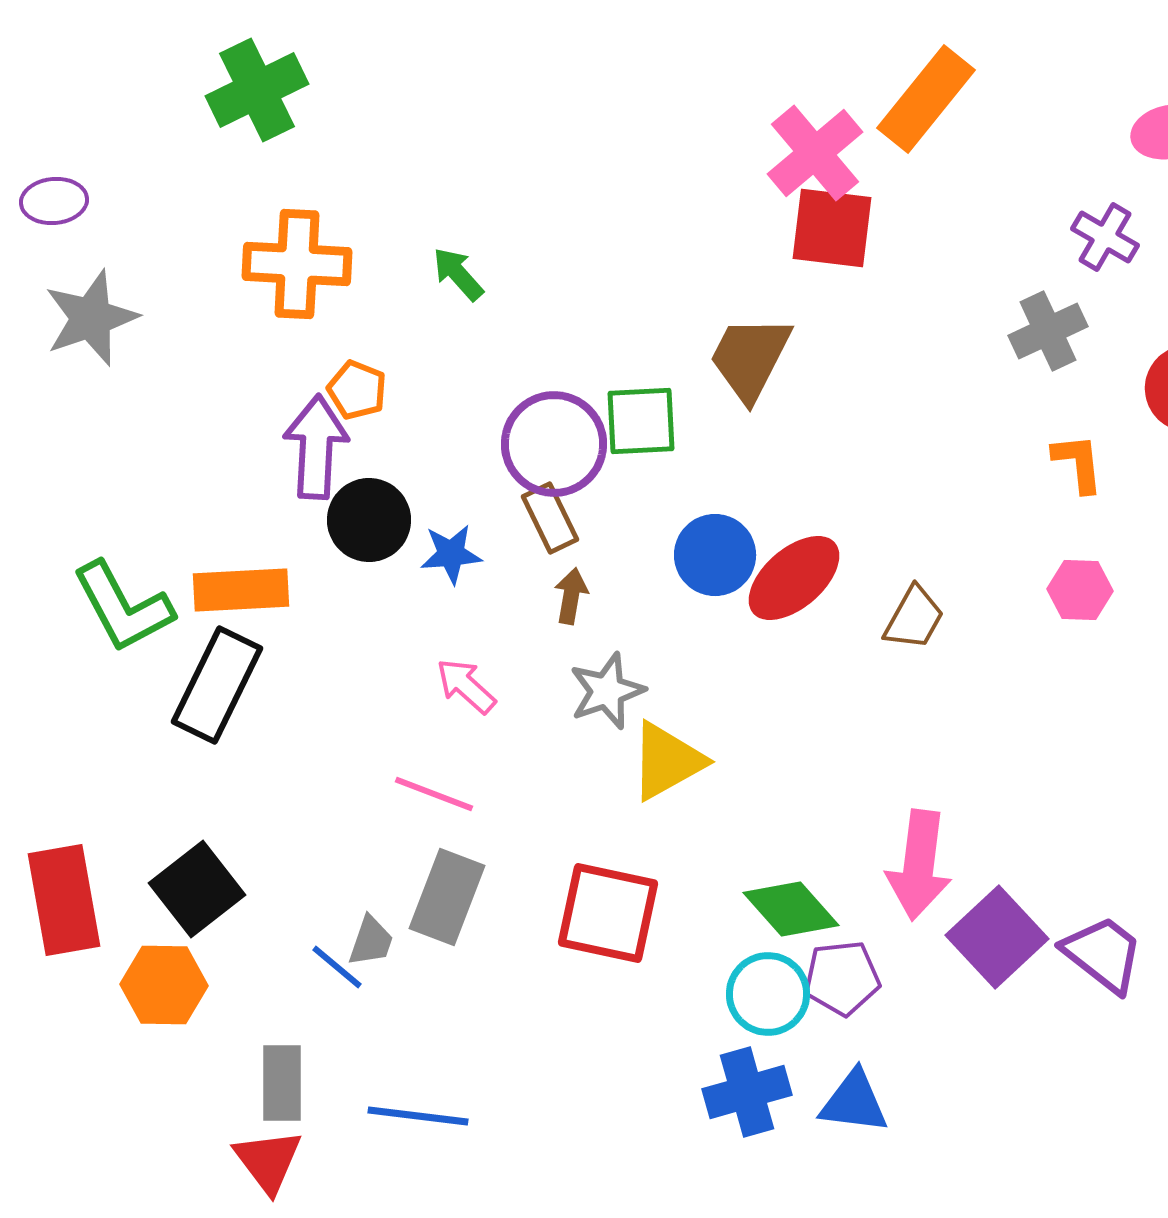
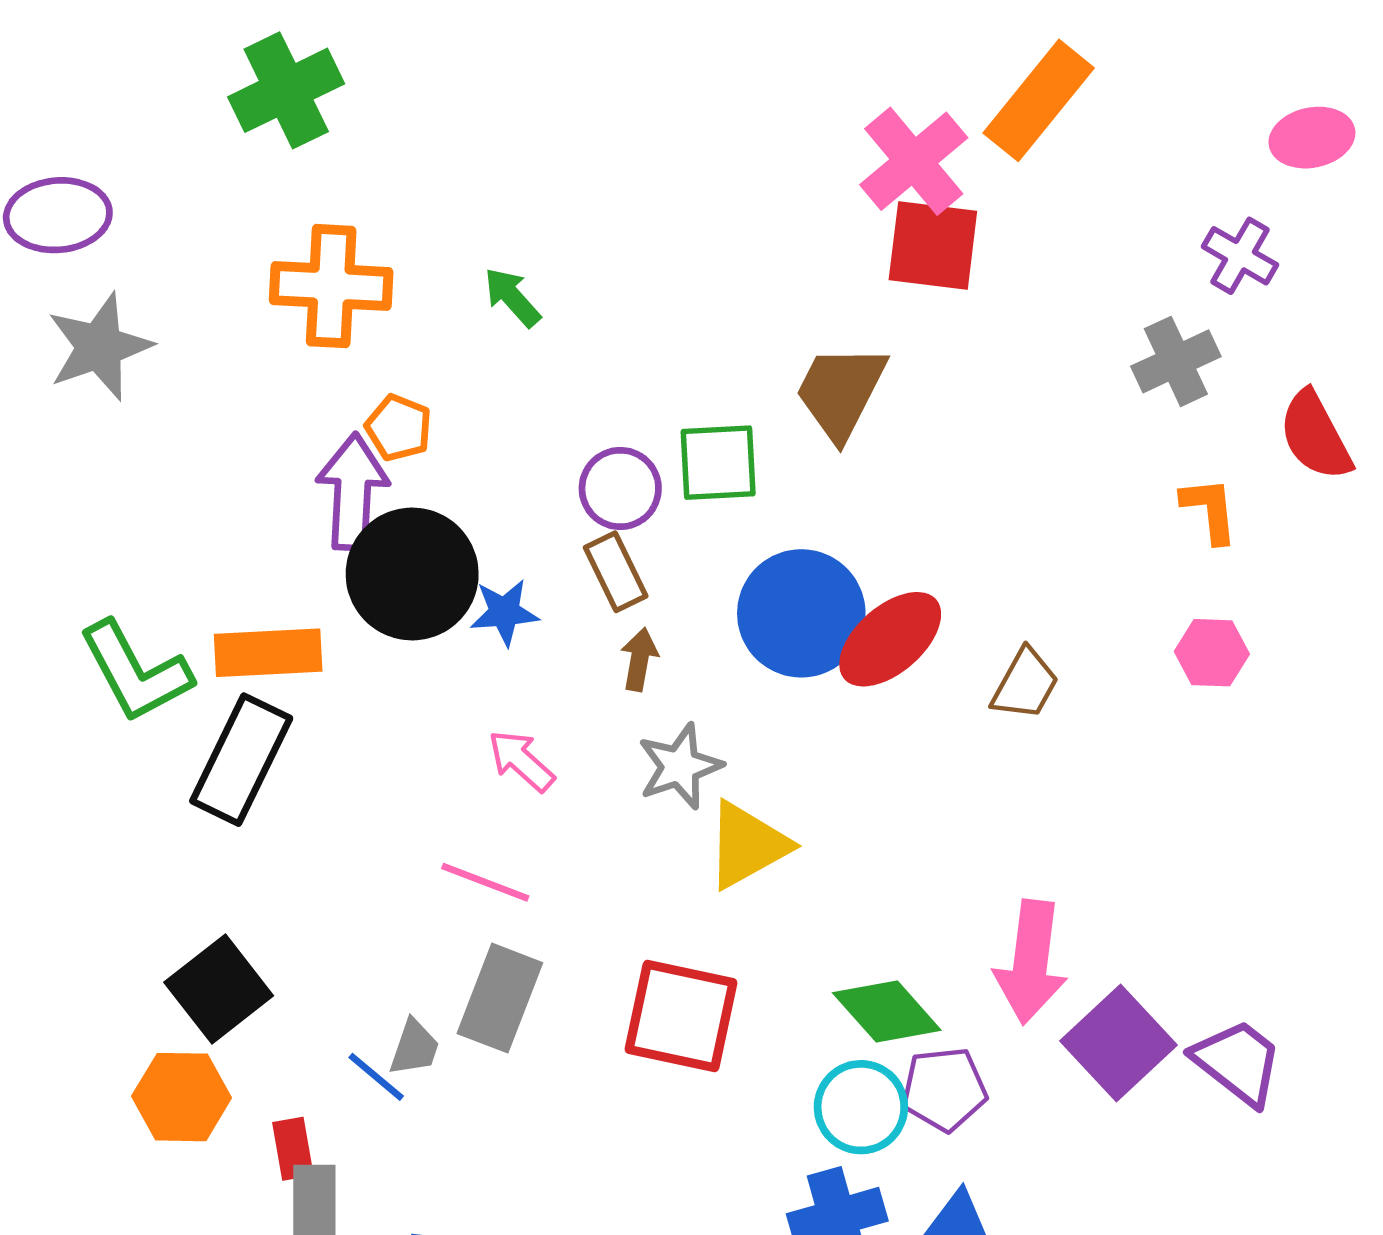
purple ellipse: (54, 201) -> (58, 215), size x1.4
purple circle: (554, 444) -> (620, 489), size x0.7
black circle: (369, 520) -> (412, 574), size x1.4
blue circle: (715, 555) -> (801, 613), size x1.4
red rectangle: (64, 900) -> (293, 1149), moved, size x0.5

